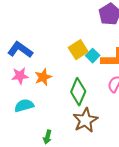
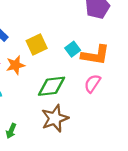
yellow square: (78, 50) -> (37, 45), moved
green diamond: (78, 92) -> (51, 86), turned 52

